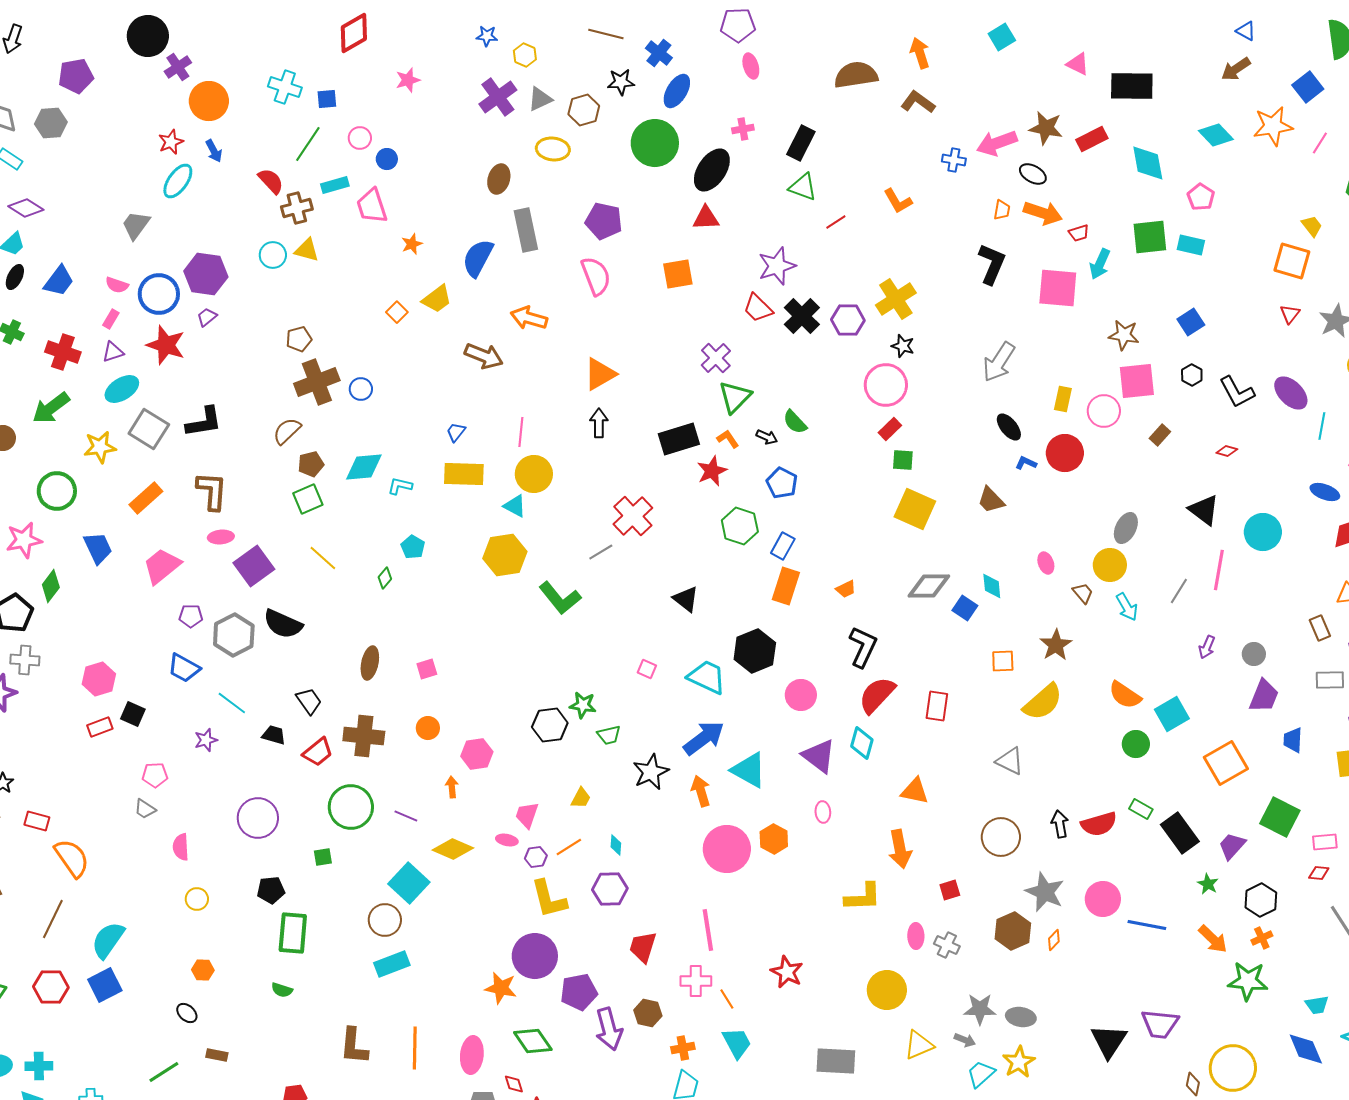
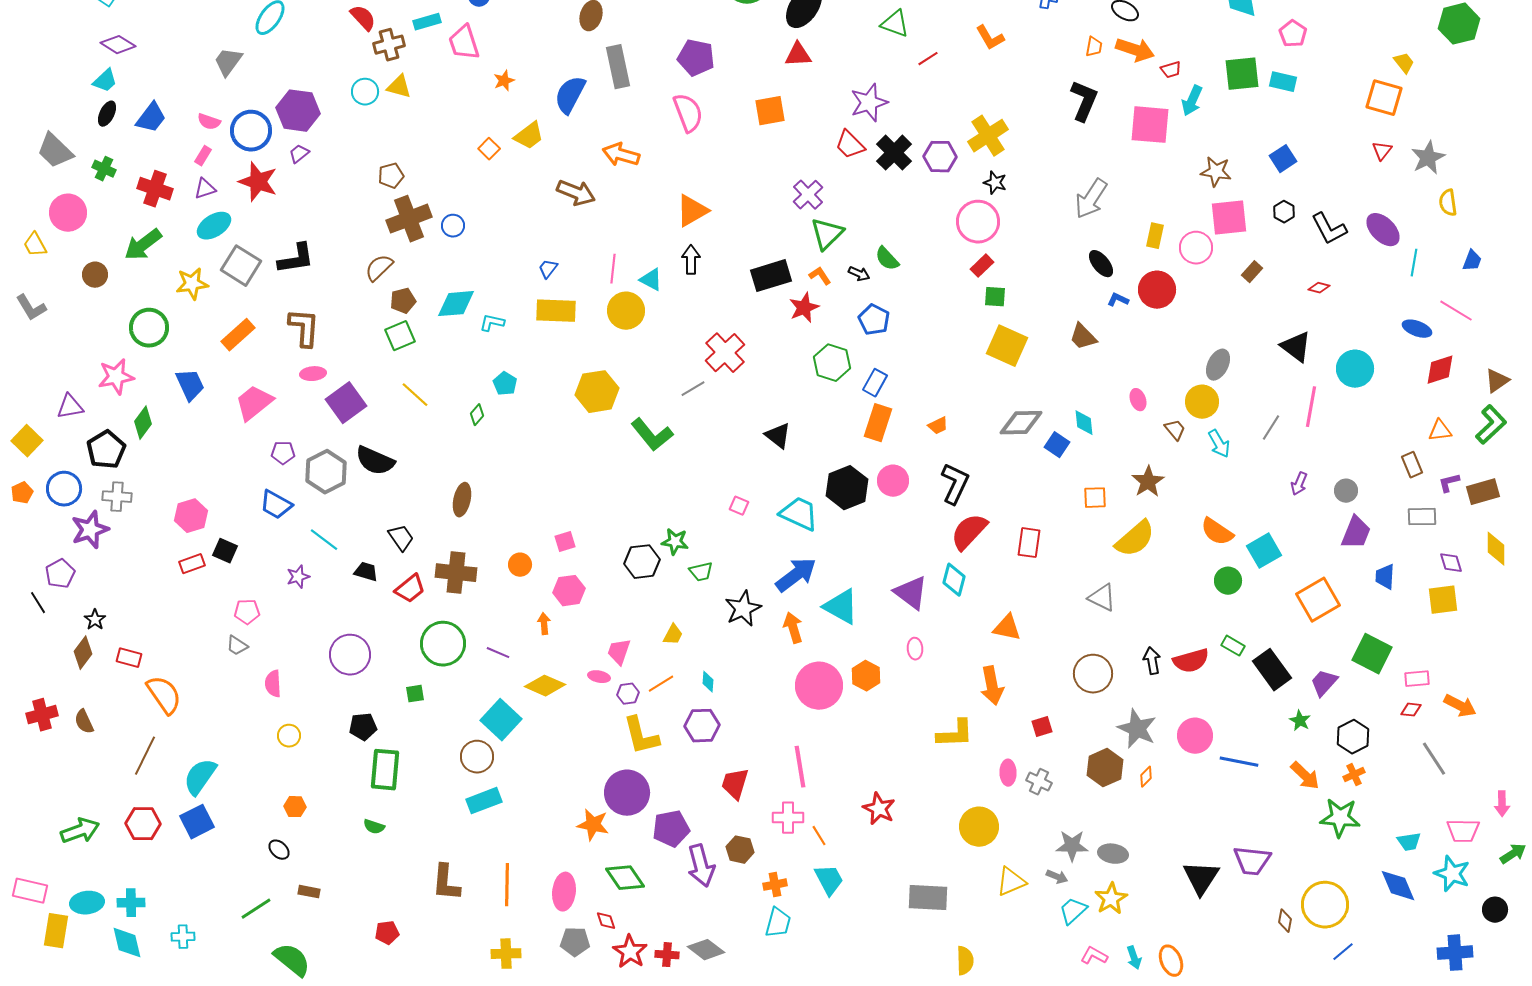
cyan triangle: (515, 506) -> (651, 280), moved
pink square: (427, 669) -> (565, 542), moved
pink circle: (801, 695) -> (893, 481), moved

